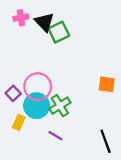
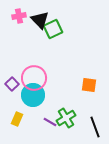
orange square: (107, 84) -> (89, 85), moved
green cross: (60, 106) -> (66, 118), moved
yellow rectangle: (19, 122) -> (17, 119), moved

